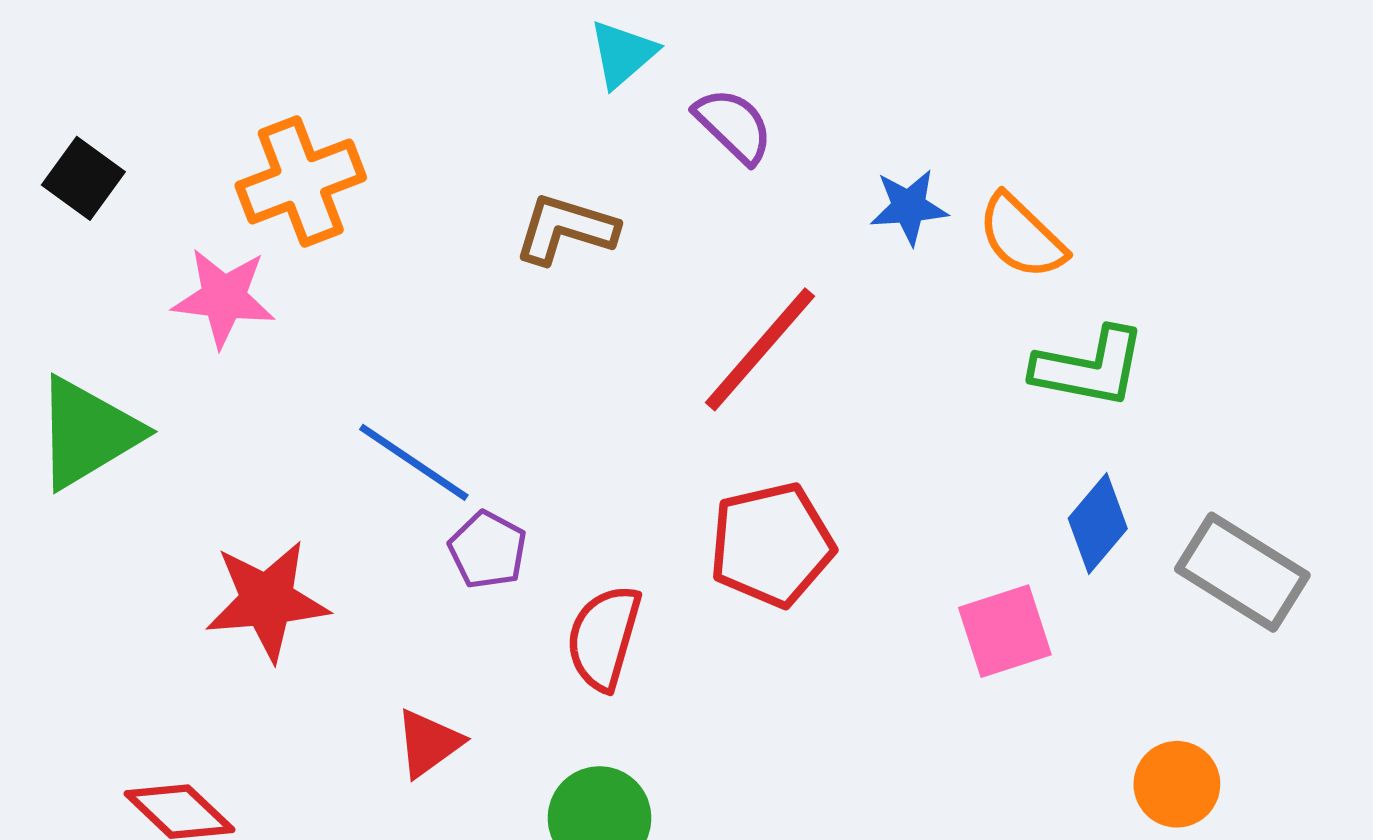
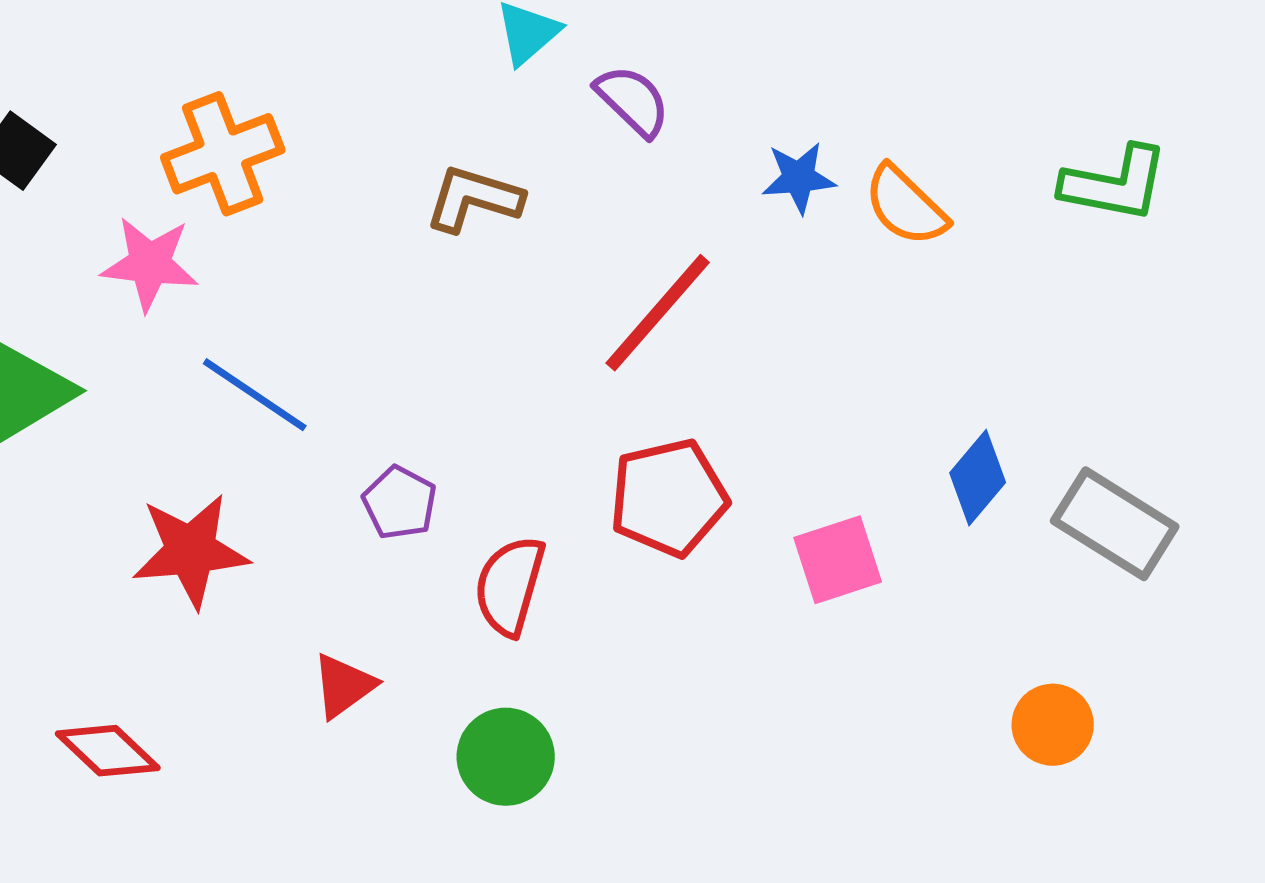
green L-shape: (1089, 367) -> (1115, 184), moved
blue line: (414, 462) -> (255, 395), moved
pink square: (1005, 631) -> (838, 560), moved

